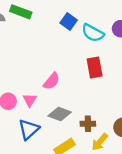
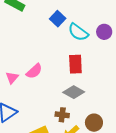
pink triangle: (30, 100) -> (12, 78), moved
gray diamond: (60, 114) -> (74, 92), moved

